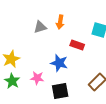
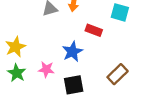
blue star: (59, 63) -> (72, 52), turned 30

